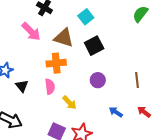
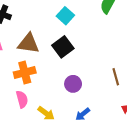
cyan square: (86, 17) -> (65, 16), moved
blue arrow: (116, 112) -> (83, 114), moved, turned -64

